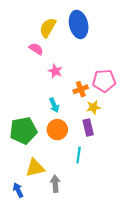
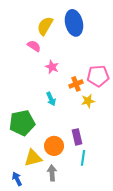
purple rectangle: (88, 127) -> (77, 137), moved
orange circle: (57, 130) -> (54, 146), moved
cyan line: (79, 155) -> (83, 158), moved

